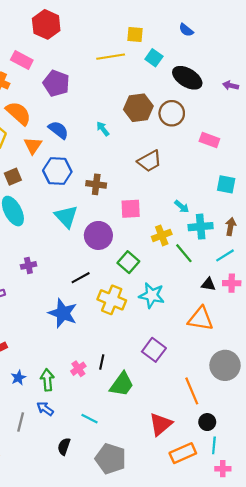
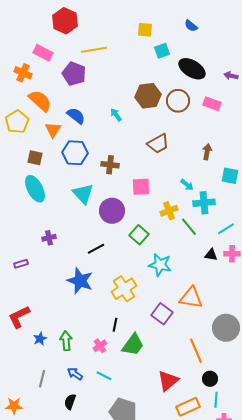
yellow line: (111, 57) -> (94, 50), moved
cyan square: (154, 58) -> (162, 51), turned 35
pink rectangle: (209, 140) -> (212, 104), moved
brown square: (13, 177) -> (35, 158), turned 35
cyan square: (226, 184) -> (230, 176), moved
brown arrow: (231, 227) -> (207, 152), moved
yellow cross: (112, 300) -> (124, 289), moved, turned 35
orange triangle: (201, 319) -> (191, 298), moved
pink cross: (78, 369) -> (100, 346), moved
blue arrow: (45, 409) -> (75, 374), moved
black semicircle: (64, 446) -> (70, 402), moved

